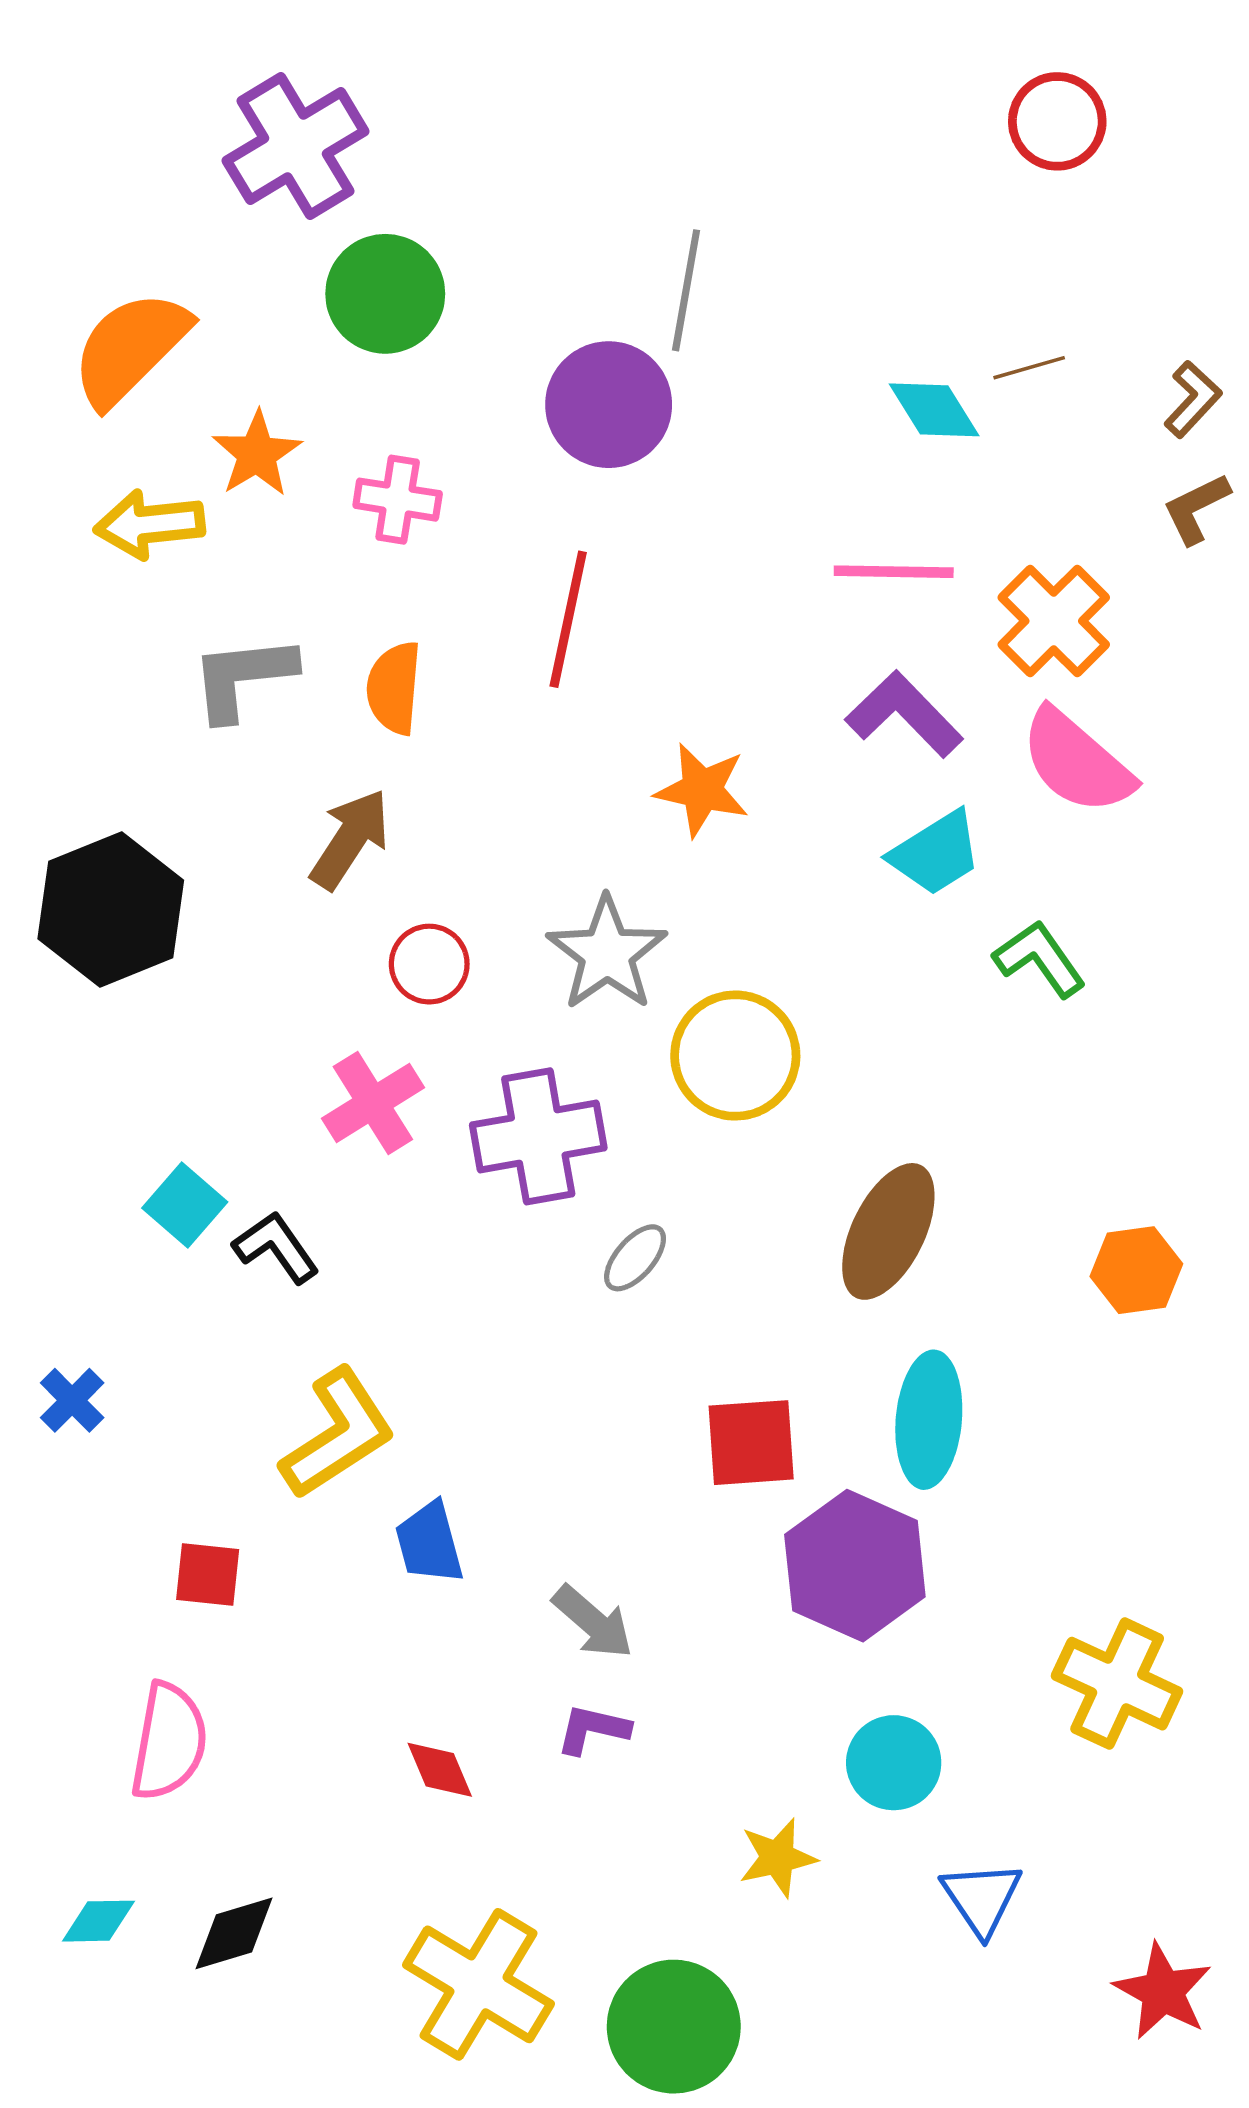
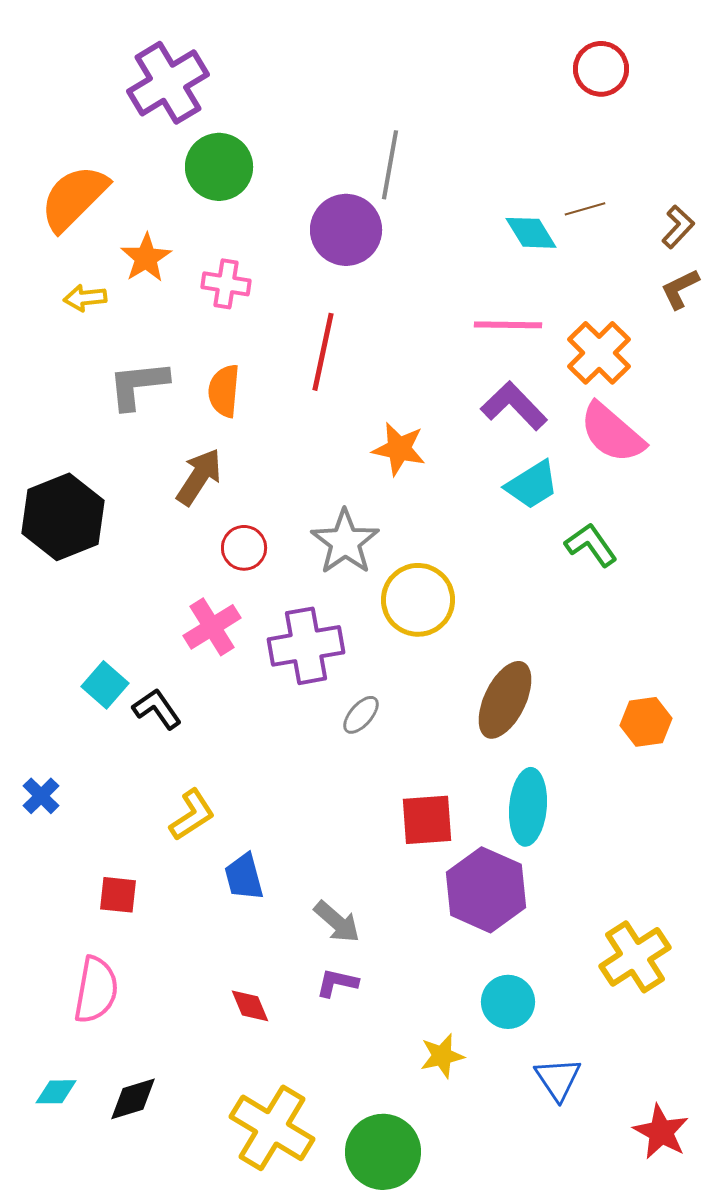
yellow arrow: (150, 524) -> (85, 298), size x0.7
yellow L-shape: (338, 1434) -> (192, 815), size x0.7
yellow cross: (1117, 1684) -> (635, 957), turned 32

